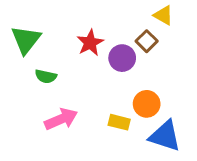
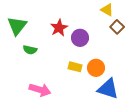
brown square: (147, 41) -> (117, 27), moved
pink arrow: (61, 119) -> (40, 90), moved, turned 40
yellow rectangle: (119, 122) -> (75, 67), moved

